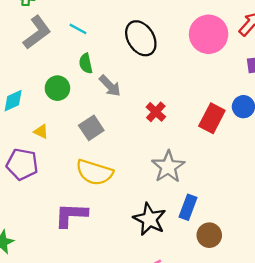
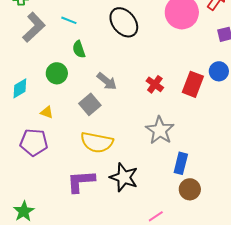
gray arrow: (110, 86) -> (107, 81), moved
red cross: (156, 112) -> (155, 84), moved
black star: (150, 219) -> (124, 177), moved
brown circle: (209, 235) -> (190, 189), moved

